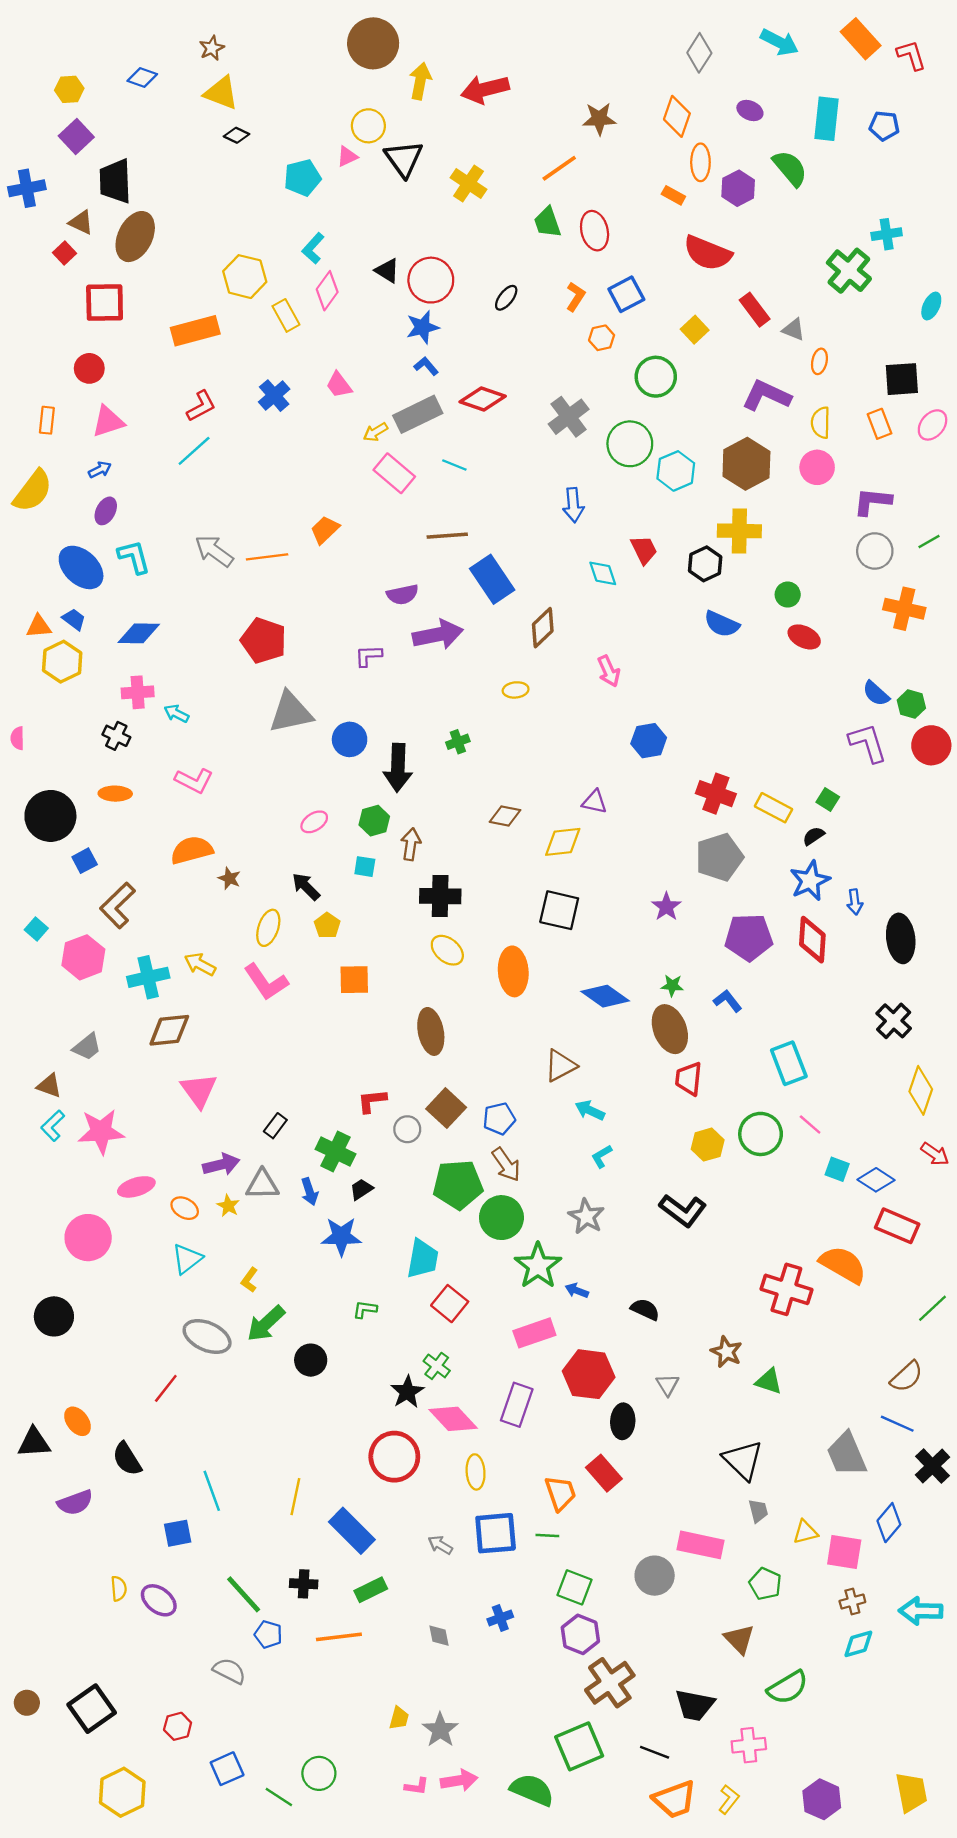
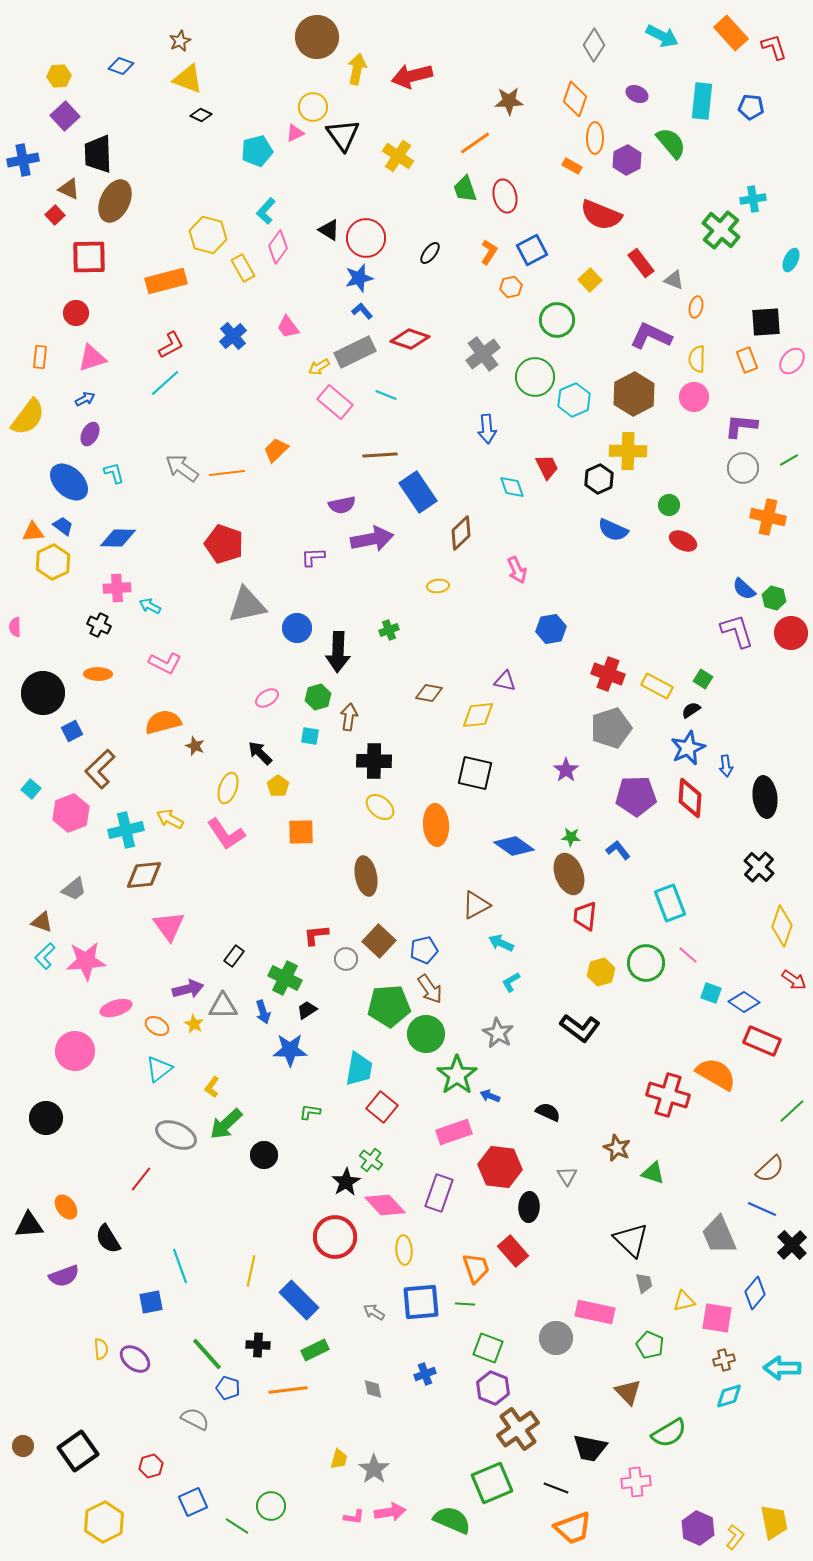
cyan L-shape: (134, 557) -> (114, 473), size x0.7
yellow L-shape: (729, 1799) -> (735, 1537), moved

